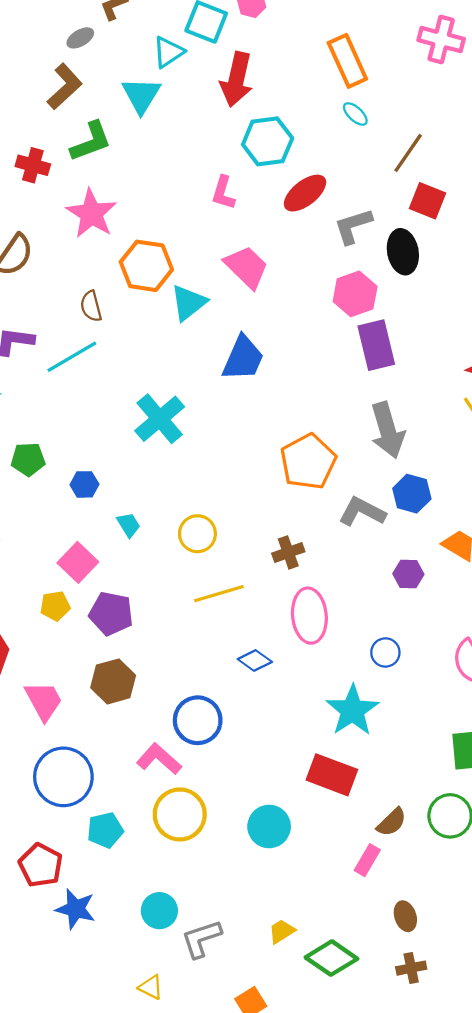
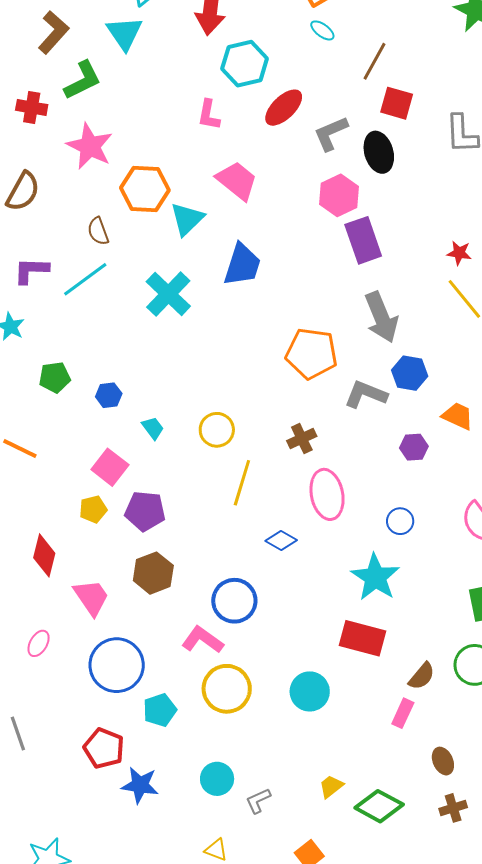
cyan cross: (160, 419) -> (168, 294), moved
orange pentagon: (308, 462) -> (312, 353), turned -30
yellow line: (219, 594) -> (242, 483), turned -51
gray L-shape: (201, 939) -> (258, 801), size x0.7

